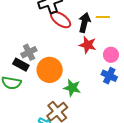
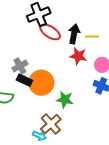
yellow line: (103, 17) -> (92, 36), moved
black rectangle: (21, 65) -> (24, 80), moved

